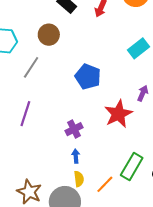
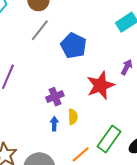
gray line: (31, 67) -> (40, 30), moved
yellow semicircle: (79, 179) -> (73, 117), moved

